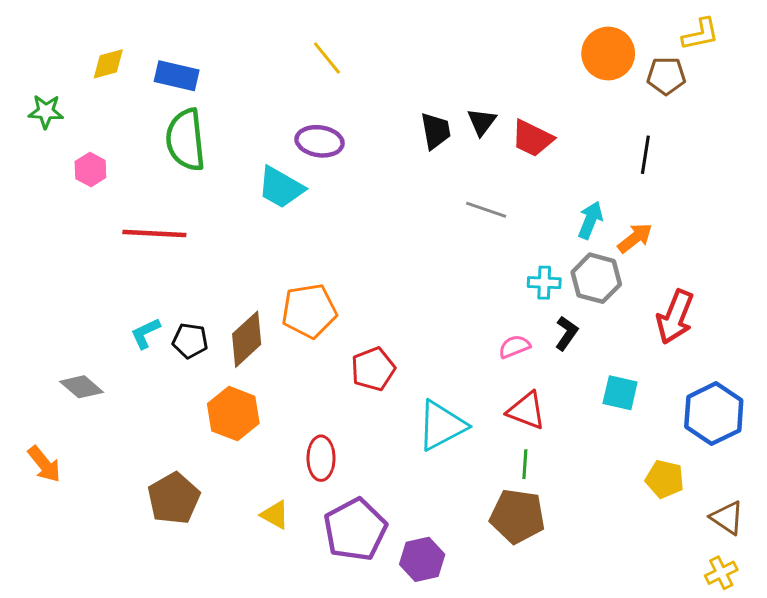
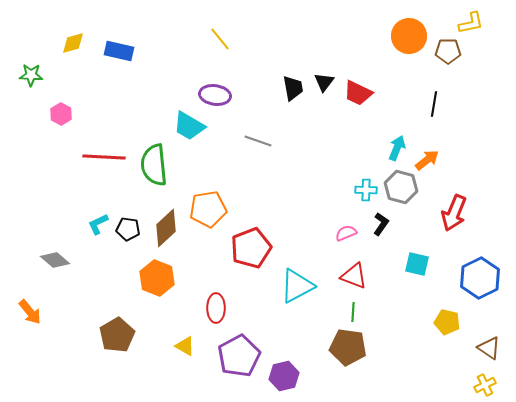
green semicircle: (186, 140) -> (154, 165), moved
gray line: (486, 210) -> (258, 141), moved
red pentagon: (373, 369) -> (251, 248), size x1.4

